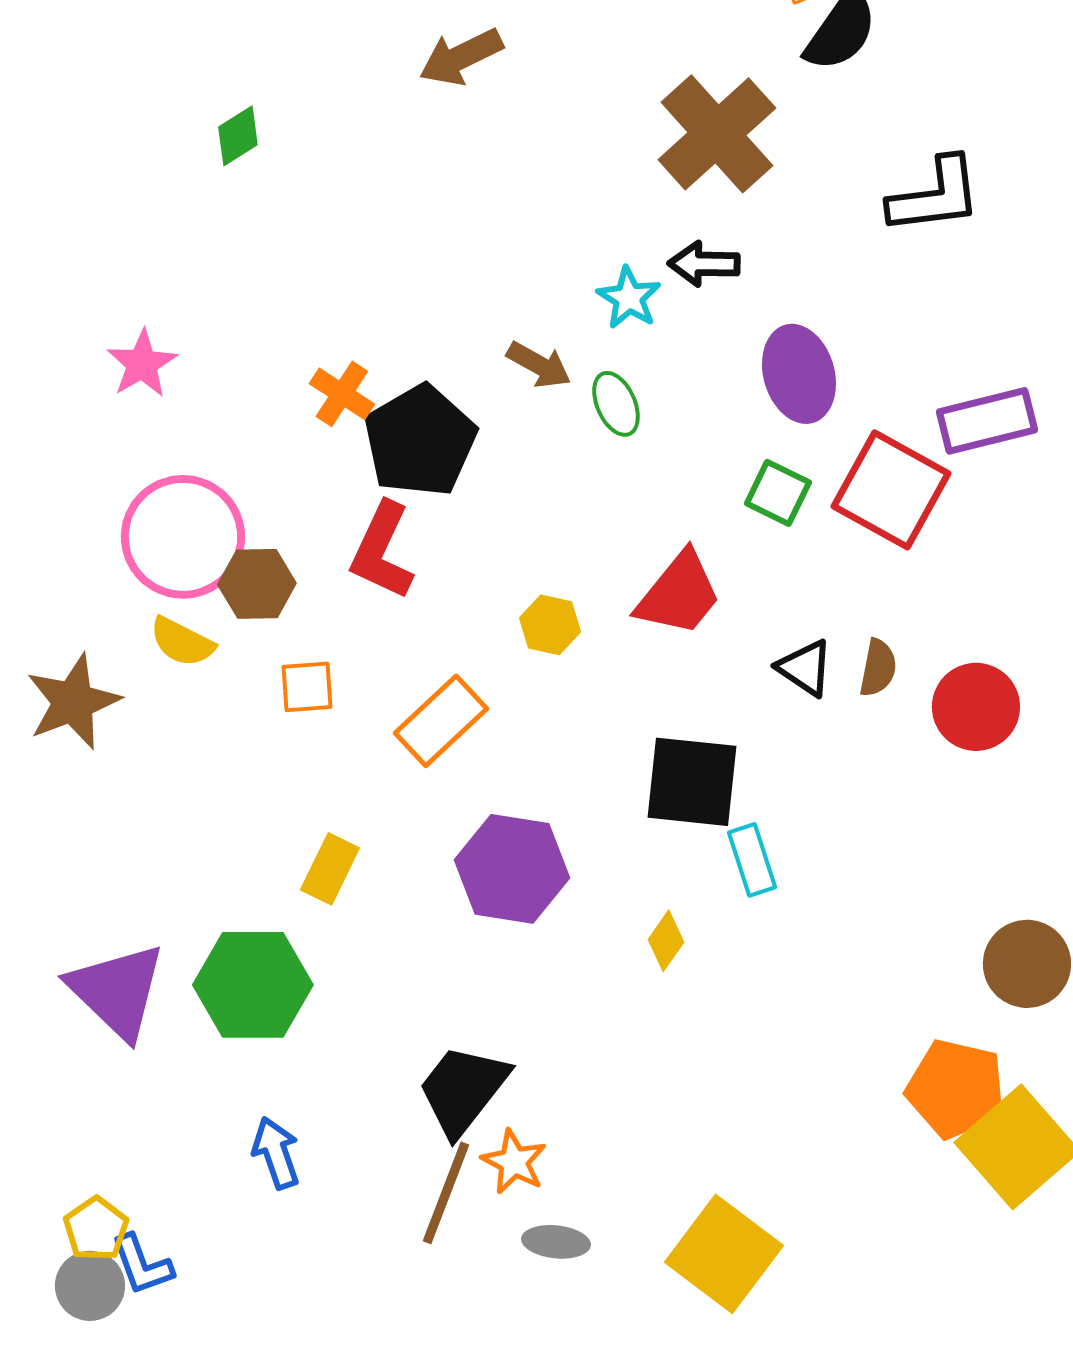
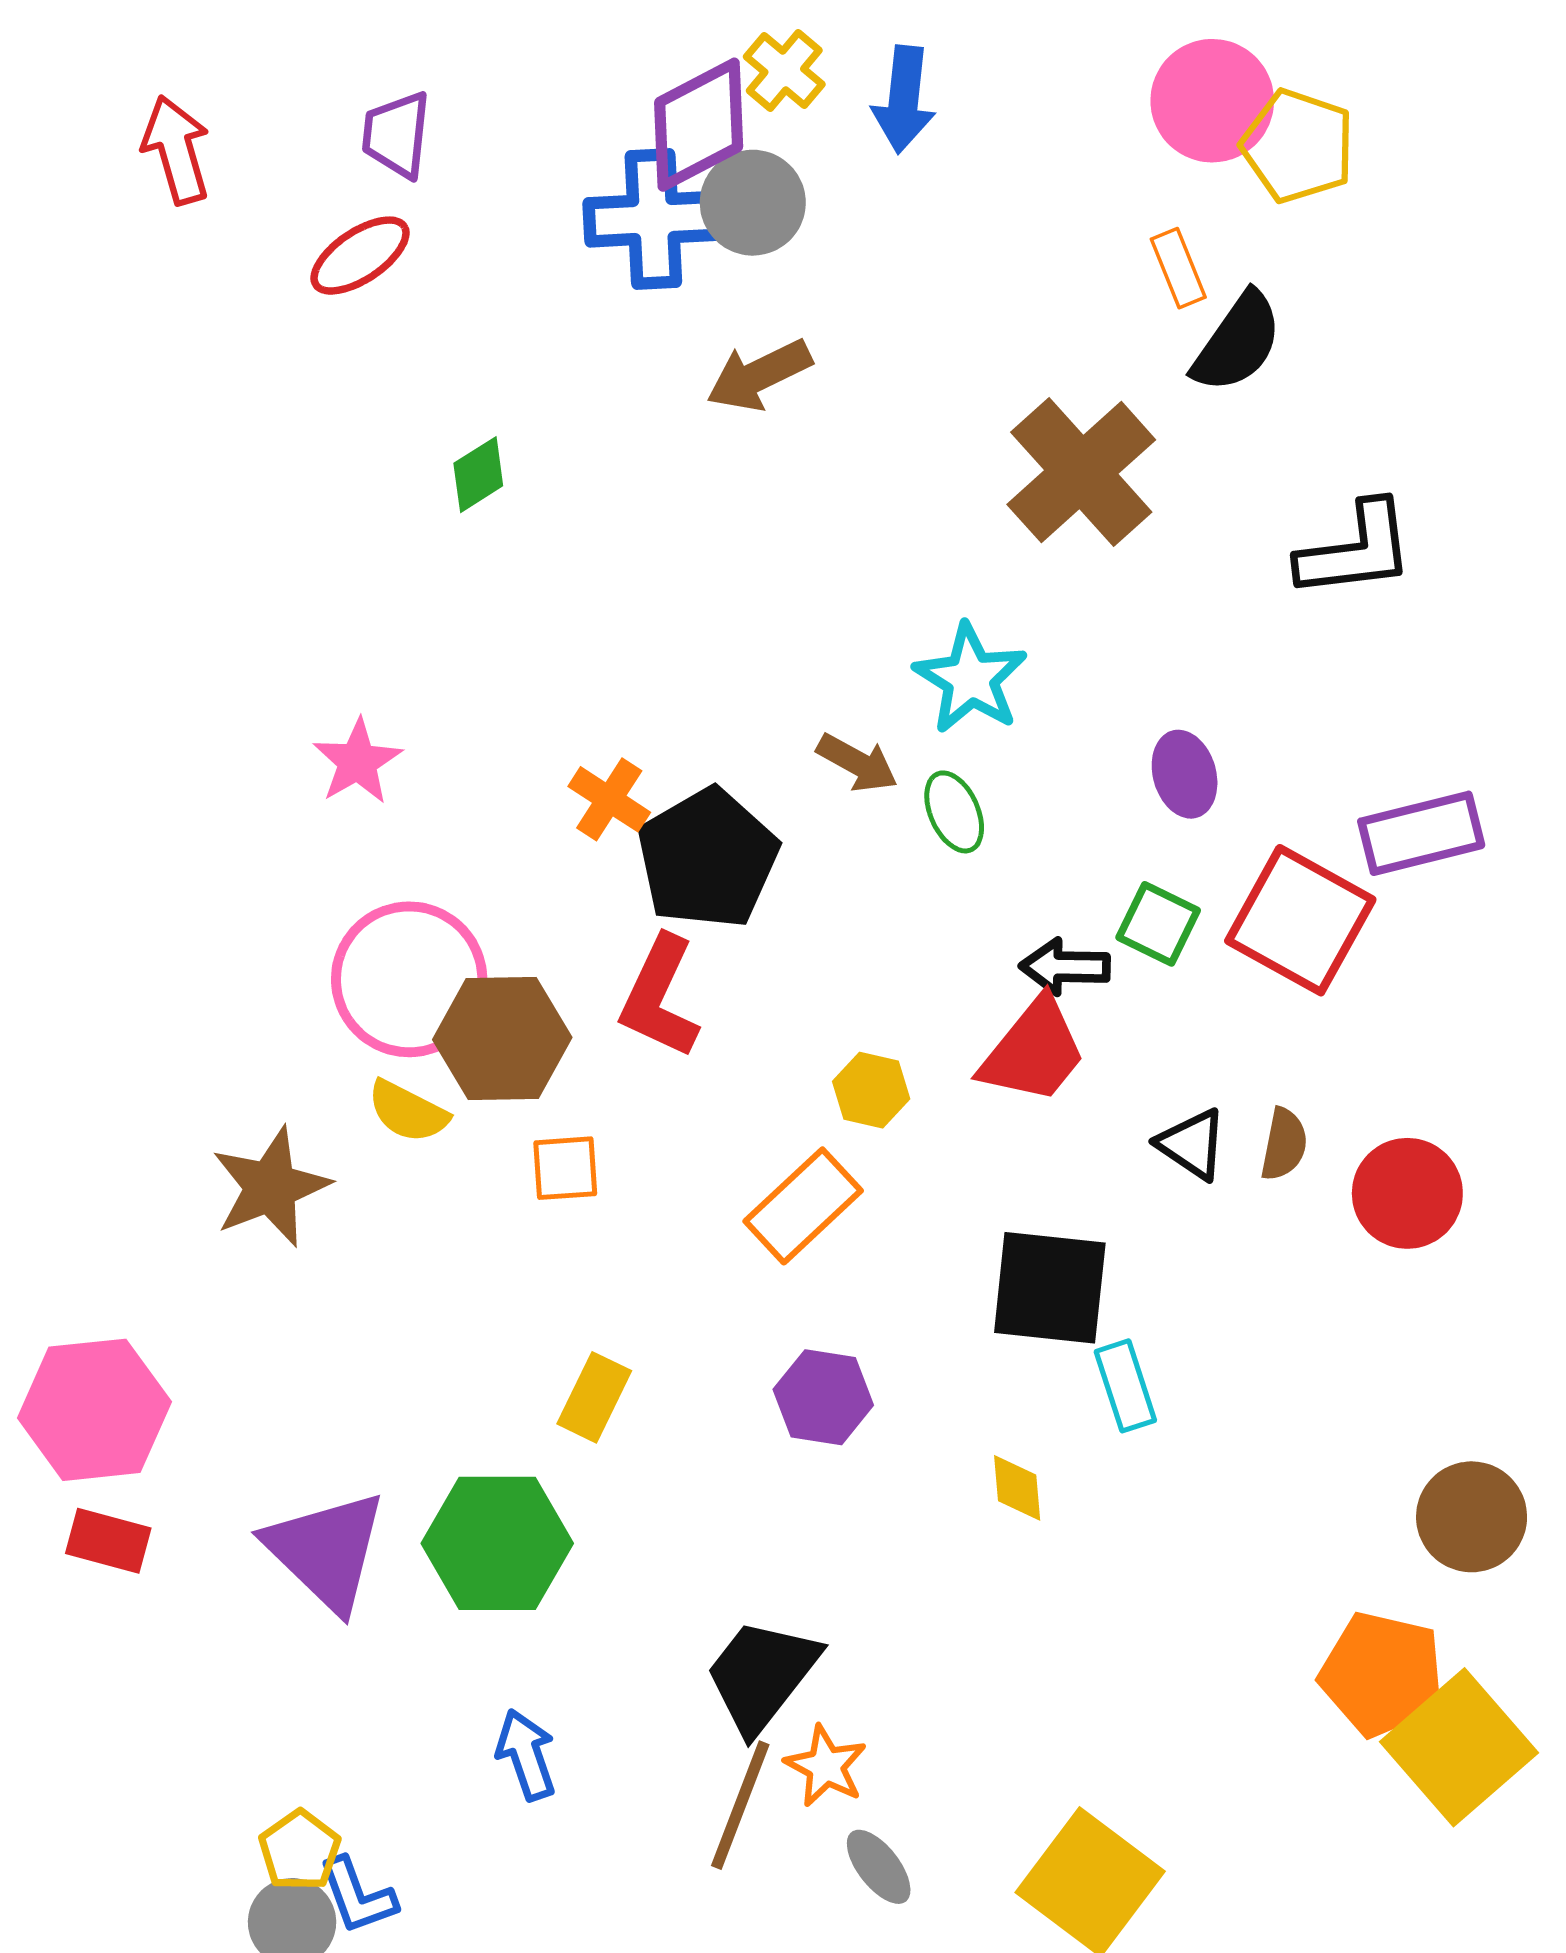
black arrow: (704, 264) -> (1065, 967), moved
cyan star: (629, 298) -> (971, 678), size x1.4
purple ellipse: (799, 374) -> (1185, 774), size x0.7
brown hexagon: (257, 584) -> (502, 1039), size x1.4
orange rectangle: (441, 721) -> (803, 1206), moved
purple hexagon: (512, 869) -> (823, 1397), size x0.7
yellow diamond: (666, 941) -> (1017, 1488), turned -40
gray ellipse: (556, 1242) -> (879, 1867), turned 46

